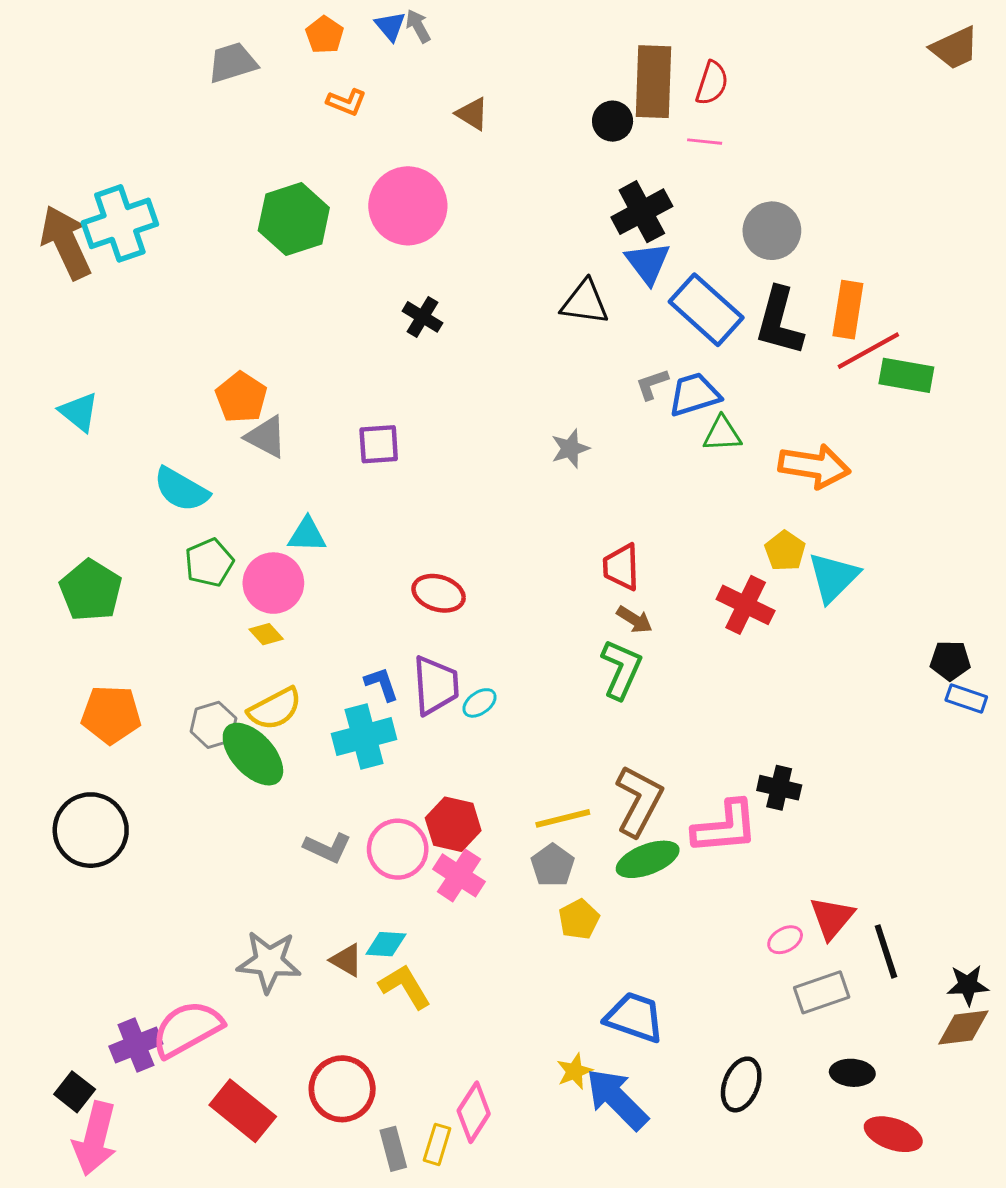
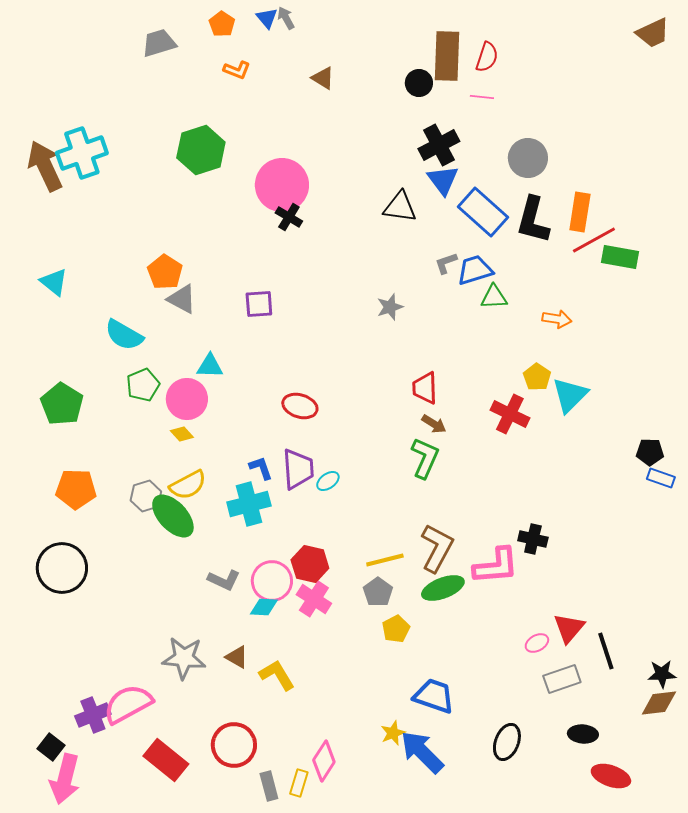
pink circle: (408, 206) -> (282, 185), moved
orange arrow: (814, 466) -> (557, 319), size x0.6
cyan diamond: (386, 944) -> (264, 607), moved

